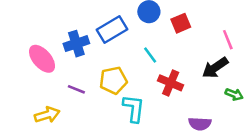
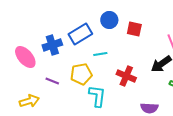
red square: (181, 23) -> (134, 29), turned 35
cyan line: (150, 55) -> (100, 54), moved, turned -64

